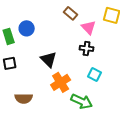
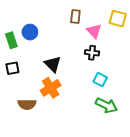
brown rectangle: (71, 13) -> (75, 17), turned 56
orange cross: (61, 82) -> (51, 88), moved
green arrow: (82, 101) -> (106, 105), moved

